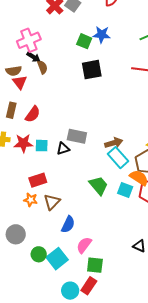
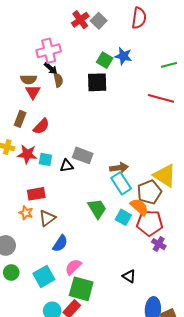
black square: (92, 70) -> (97, 82), moved
green circle: (39, 254) -> (11, 272), moved
green square: (95, 265) -> (81, 289), size x1.4

